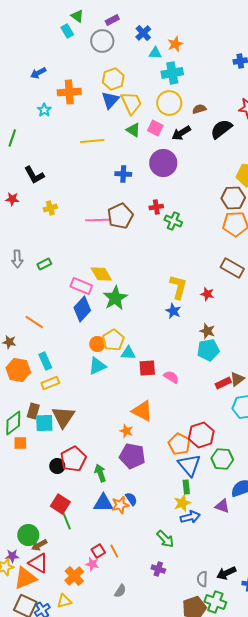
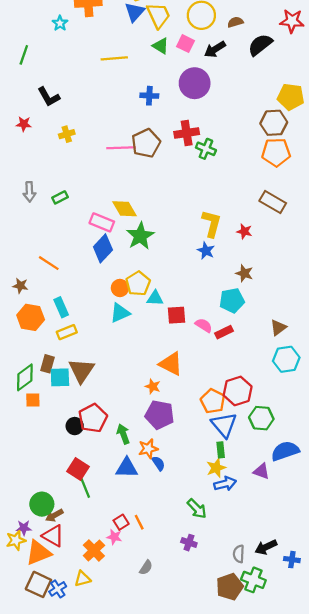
red cross: (156, 207) -> (187, 133), size x1.5
cyan pentagon: (208, 350) -> (232, 300), moved
red rectangle: (223, 383) -> (224, 332), moved
orange star: (120, 505) -> (148, 449), moved

